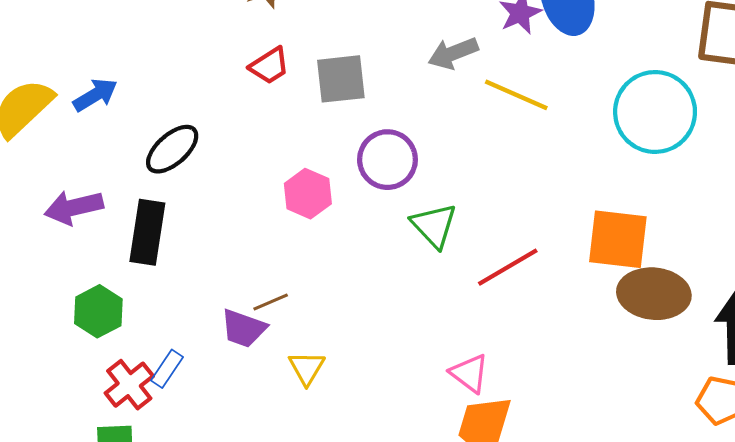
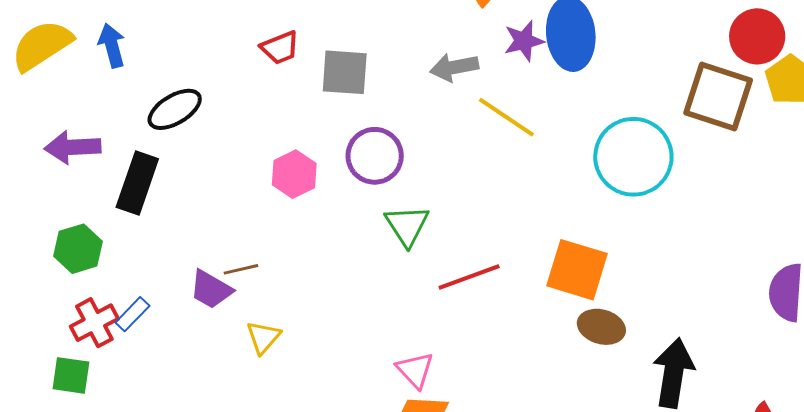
blue arrow: (95, 95) -> (112, 45), turned -84
brown ellipse: (654, 294) -> (601, 327), size x0.7

